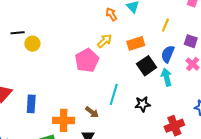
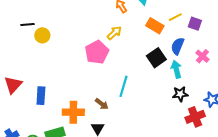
yellow line: (165, 25) -> (175, 17), turned 40
purple square: (191, 41) -> (195, 24), moved
orange rectangle: (136, 43) -> (155, 26), moved, turned 48
black star: (143, 104) -> (180, 94), moved
red cross: (174, 126) -> (195, 117), moved

